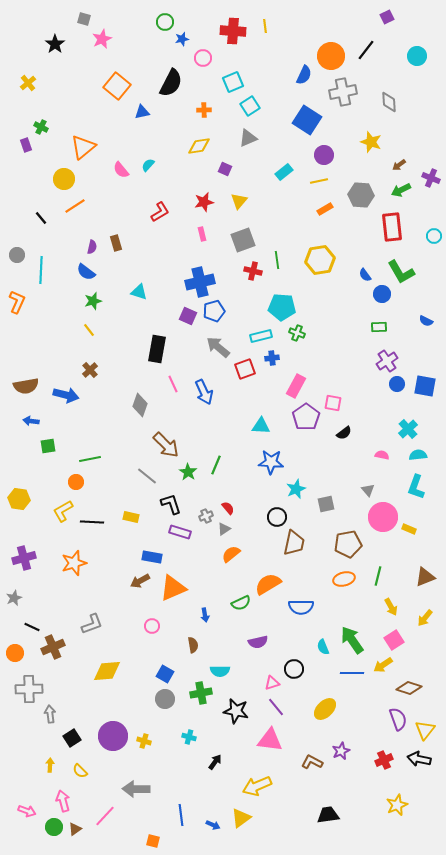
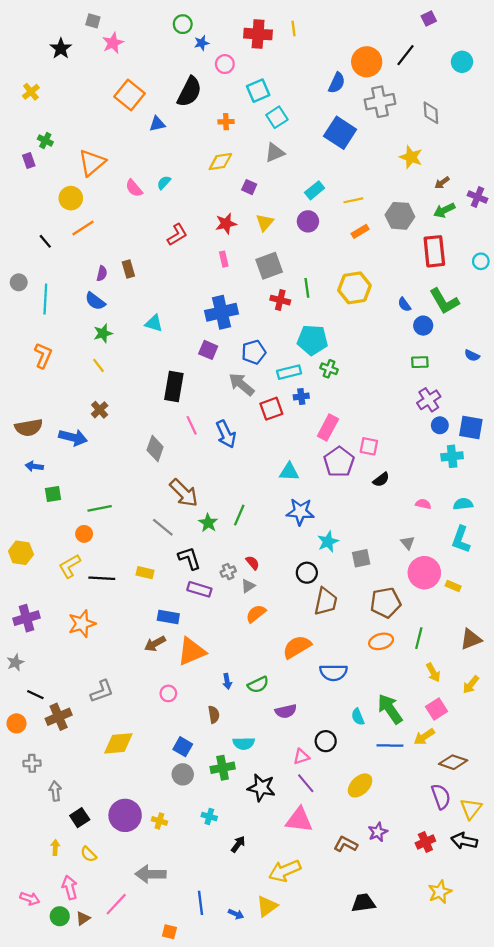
purple circle: (324, 155) -> (308, 221), moved
orange L-shape: (17, 302) -> (43, 355), moved
blue pentagon: (214, 311) -> (254, 352), moved
cyan cross: (408, 429) -> (452, 456), moved, turned 36
green semicircle: (241, 603) -> (258, 685), moved
gray cross: (29, 689) -> (32, 763), size x0.6

